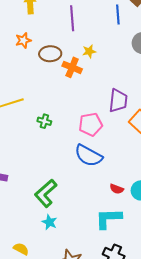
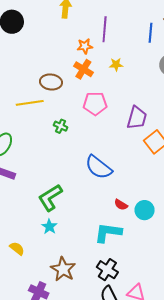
orange star: (23, 40) -> (85, 46), moved
brown ellipse: (50, 54) -> (51, 82), moved
orange cross: (72, 67) -> (83, 69), moved
pink pentagon: (91, 124) -> (95, 104), moved

